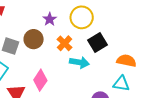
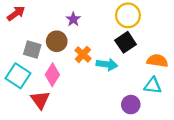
yellow circle: (82, 17) -> (128, 15), moved
orange cross: (64, 43) -> (83, 54), moved
pink diamond: (40, 80) -> (52, 75), moved

